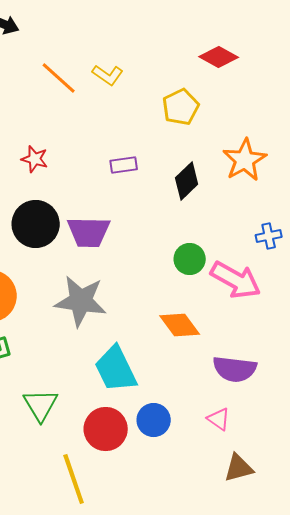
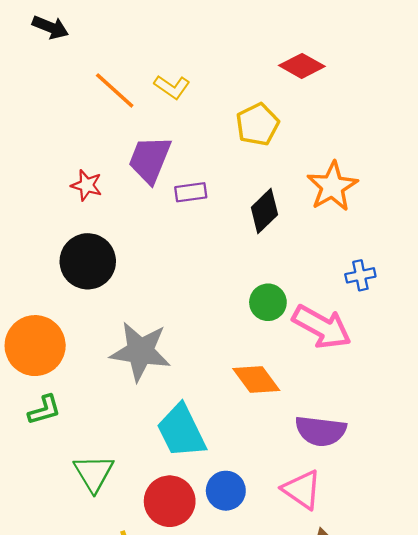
purple trapezoid: (89, 232) -> (150, 160), moved, turned 111
pink triangle: (219, 419) -> (302, 489), size x1.5

